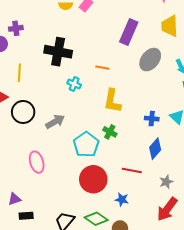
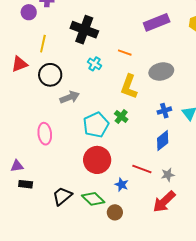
purple rectangle: (129, 32) -> (157, 22), turned 35
gray ellipse: (150, 60) -> (161, 71), moved, turned 30
black circle: (23, 112) -> (50, 75), moved
blue cross: (152, 119) -> (164, 111), turned -32
red line: (132, 171) -> (142, 169), moved

